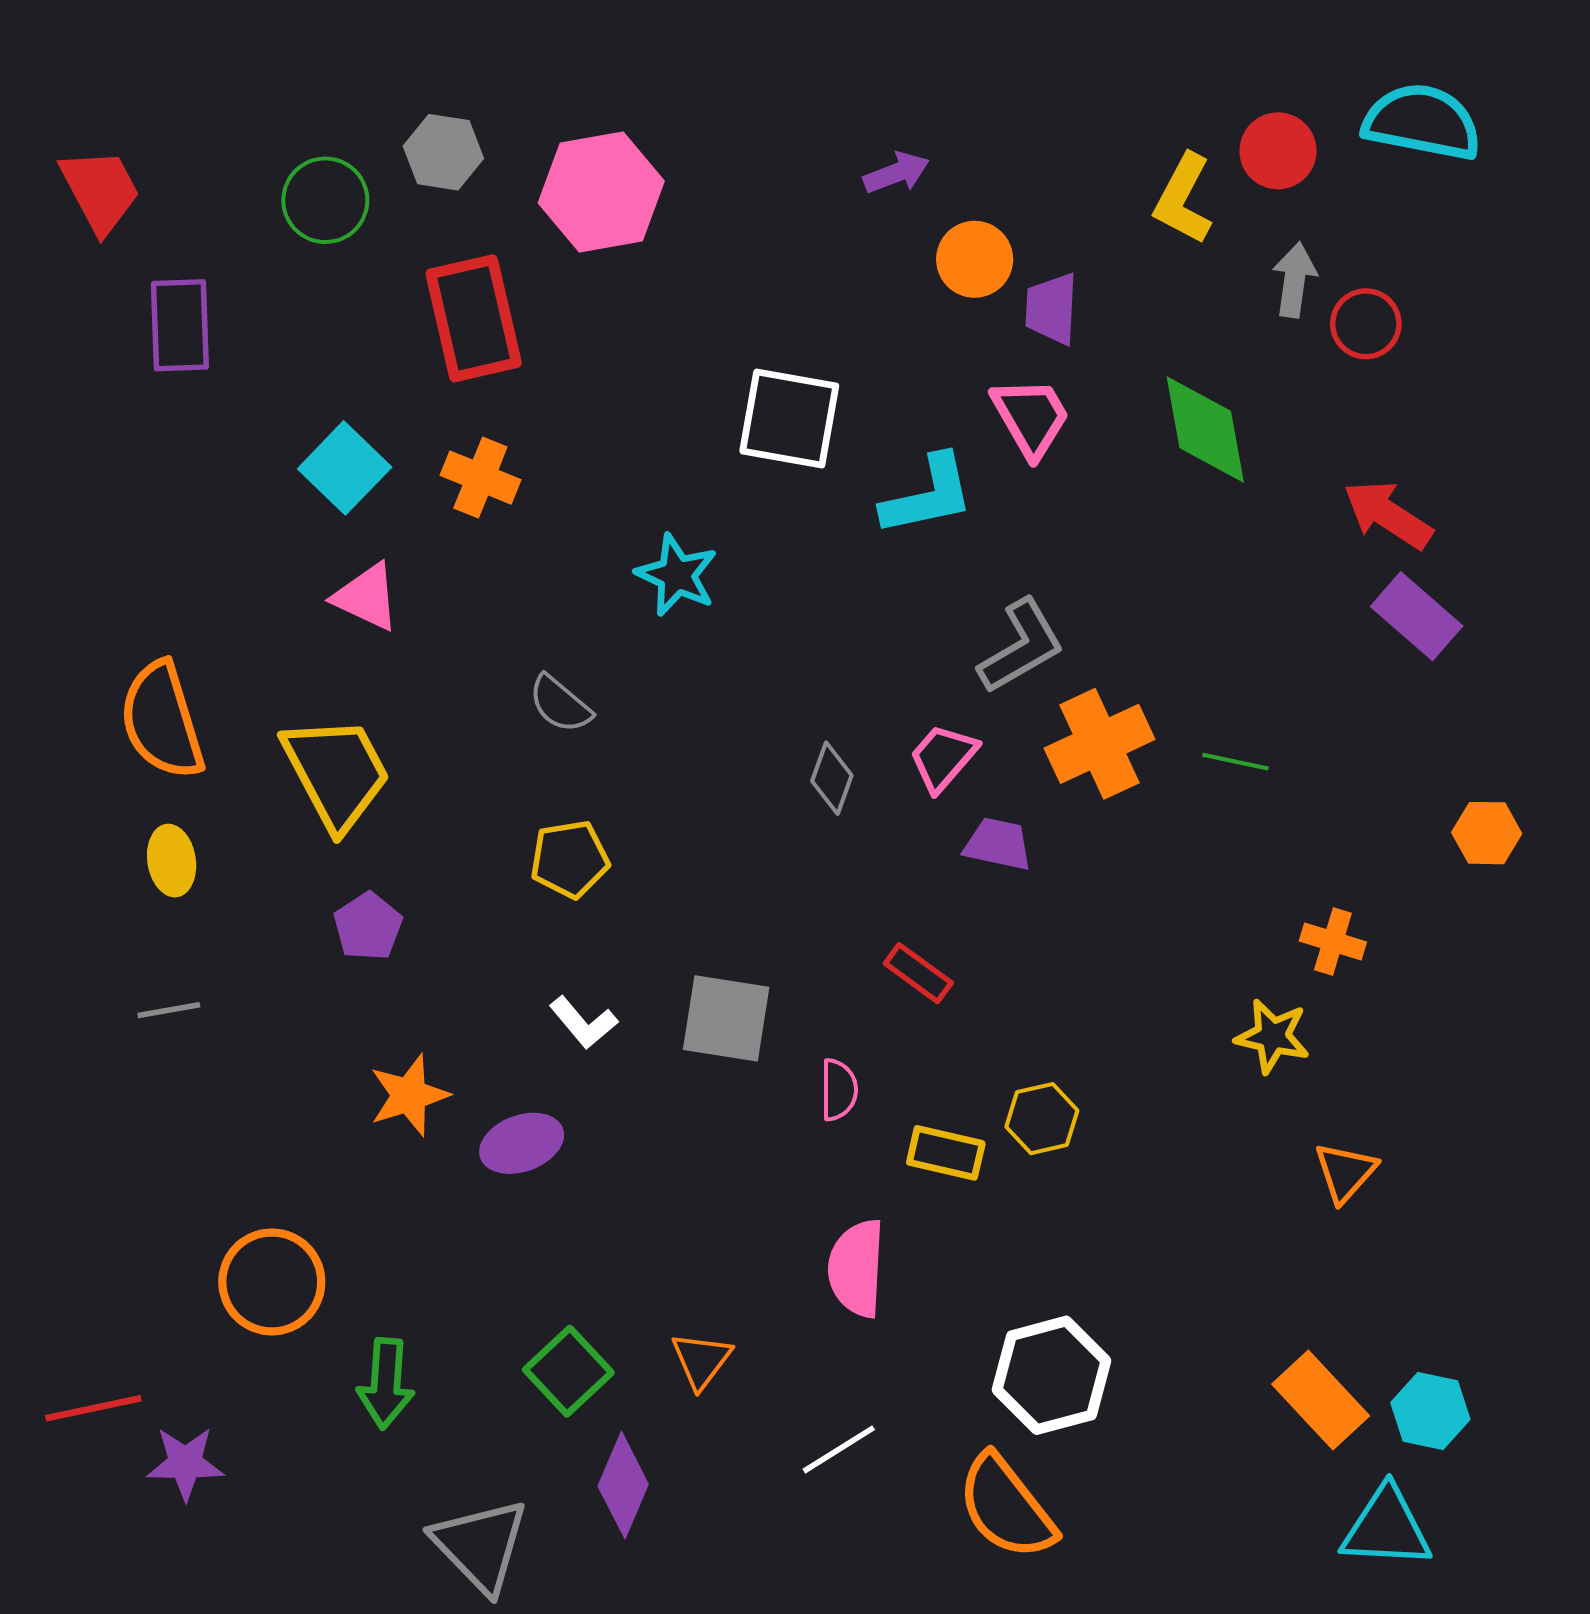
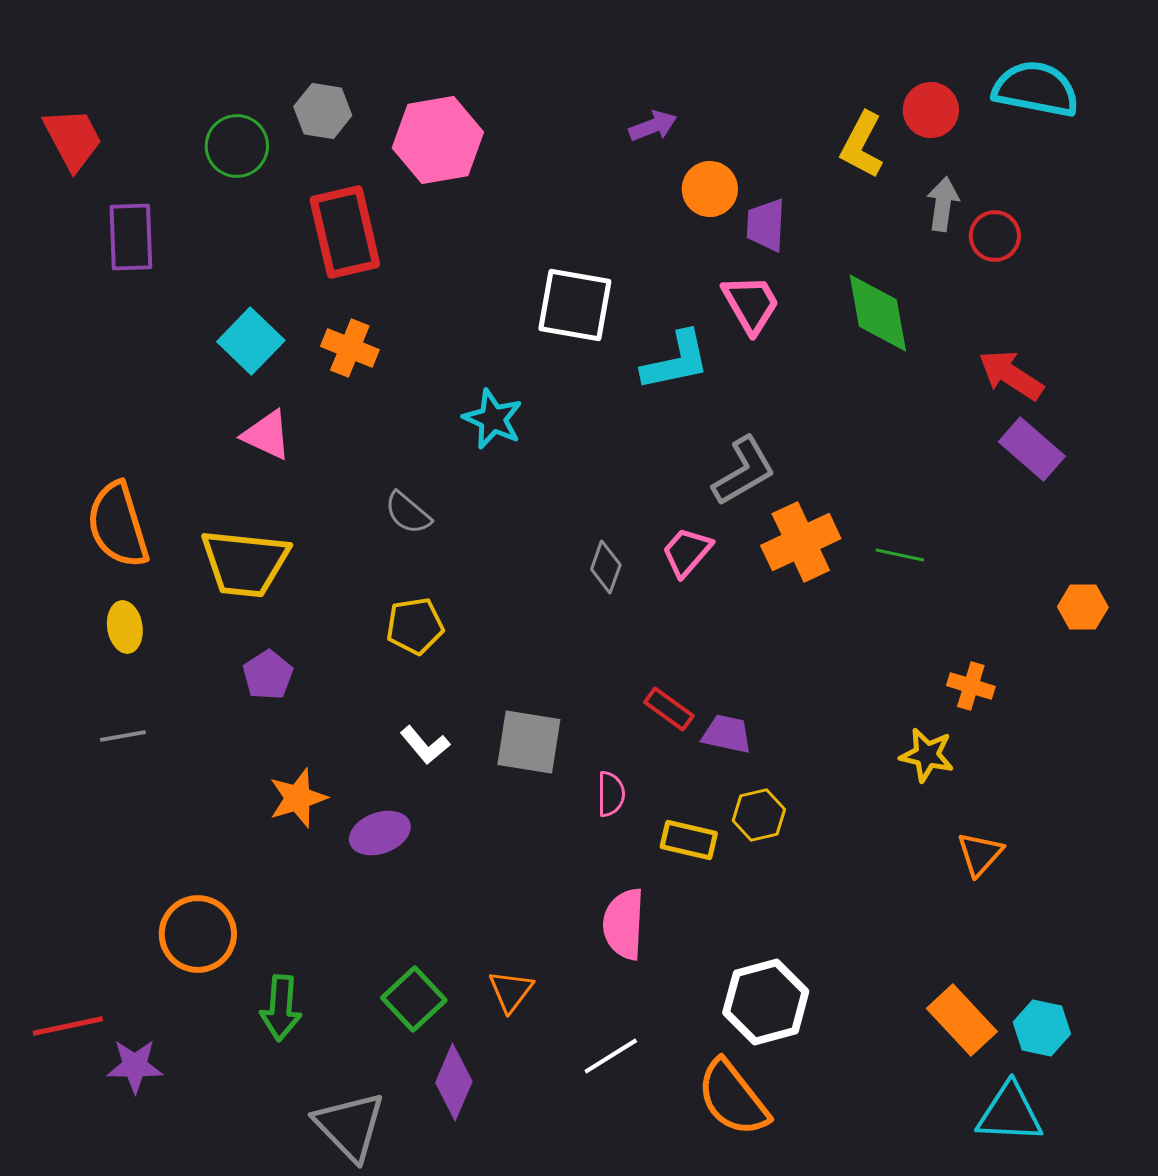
yellow trapezoid: (336, 773) -> (245, 563), turned 124
purple trapezoid: (998, 844) -> (727, 734), moved

